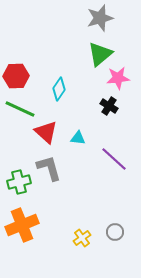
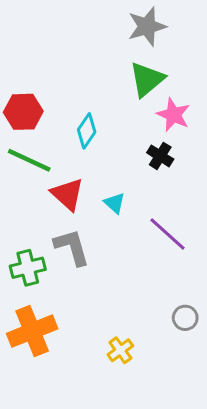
pink star: (118, 78) -> (173, 115), turned 30
cyan triangle: (78, 138) -> (115, 203), turned 35
gray circle: (115, 232) -> (185, 318), moved

